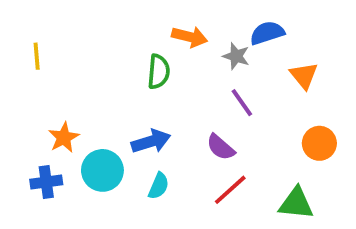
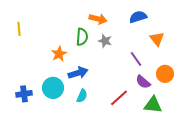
gray star: (236, 56) -> (105, 41), moved
purple line: (242, 103) -> (136, 59), moved
orange star: (64, 138) -> (59, 54), moved
purple semicircle: (221, 147) -> (143, 82), moved

